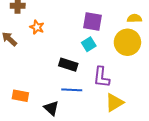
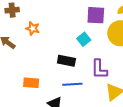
purple square: (92, 21) -> (96, 15), moved
orange rectangle: (20, 96) -> (31, 83), moved

